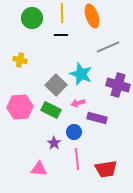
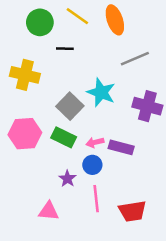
yellow line: (62, 13) -> (77, 16), turned -54
black line: (61, 35) -> (65, 49), moved
yellow cross: (20, 60) -> (25, 75), size x1.6
pink arrow: (78, 103) -> (95, 142), moved

